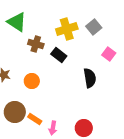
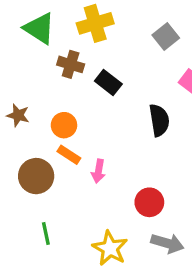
yellow cross: (67, 29) -> (95, 23), moved
orange rectangle: (35, 119) -> (69, 155), moved
pink arrow: (53, 128) -> (98, 171), moved

